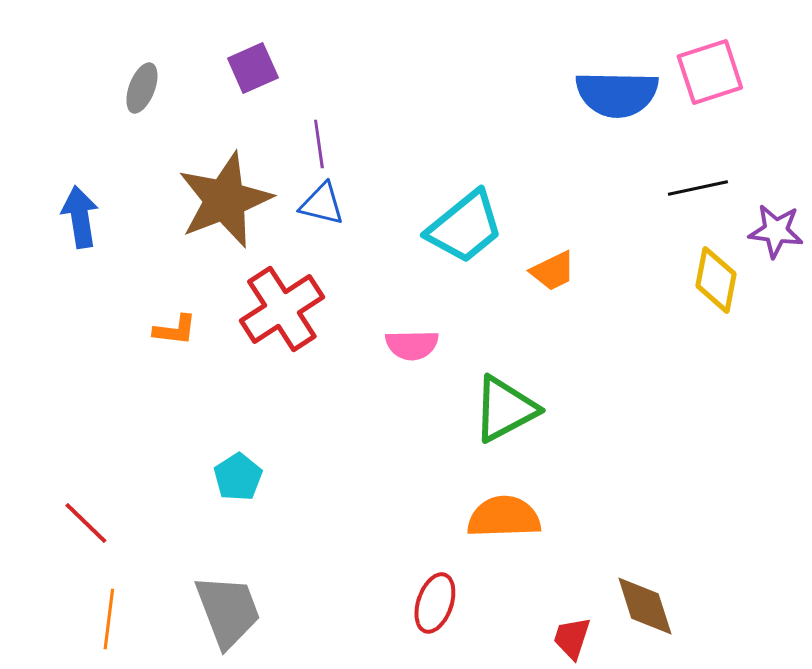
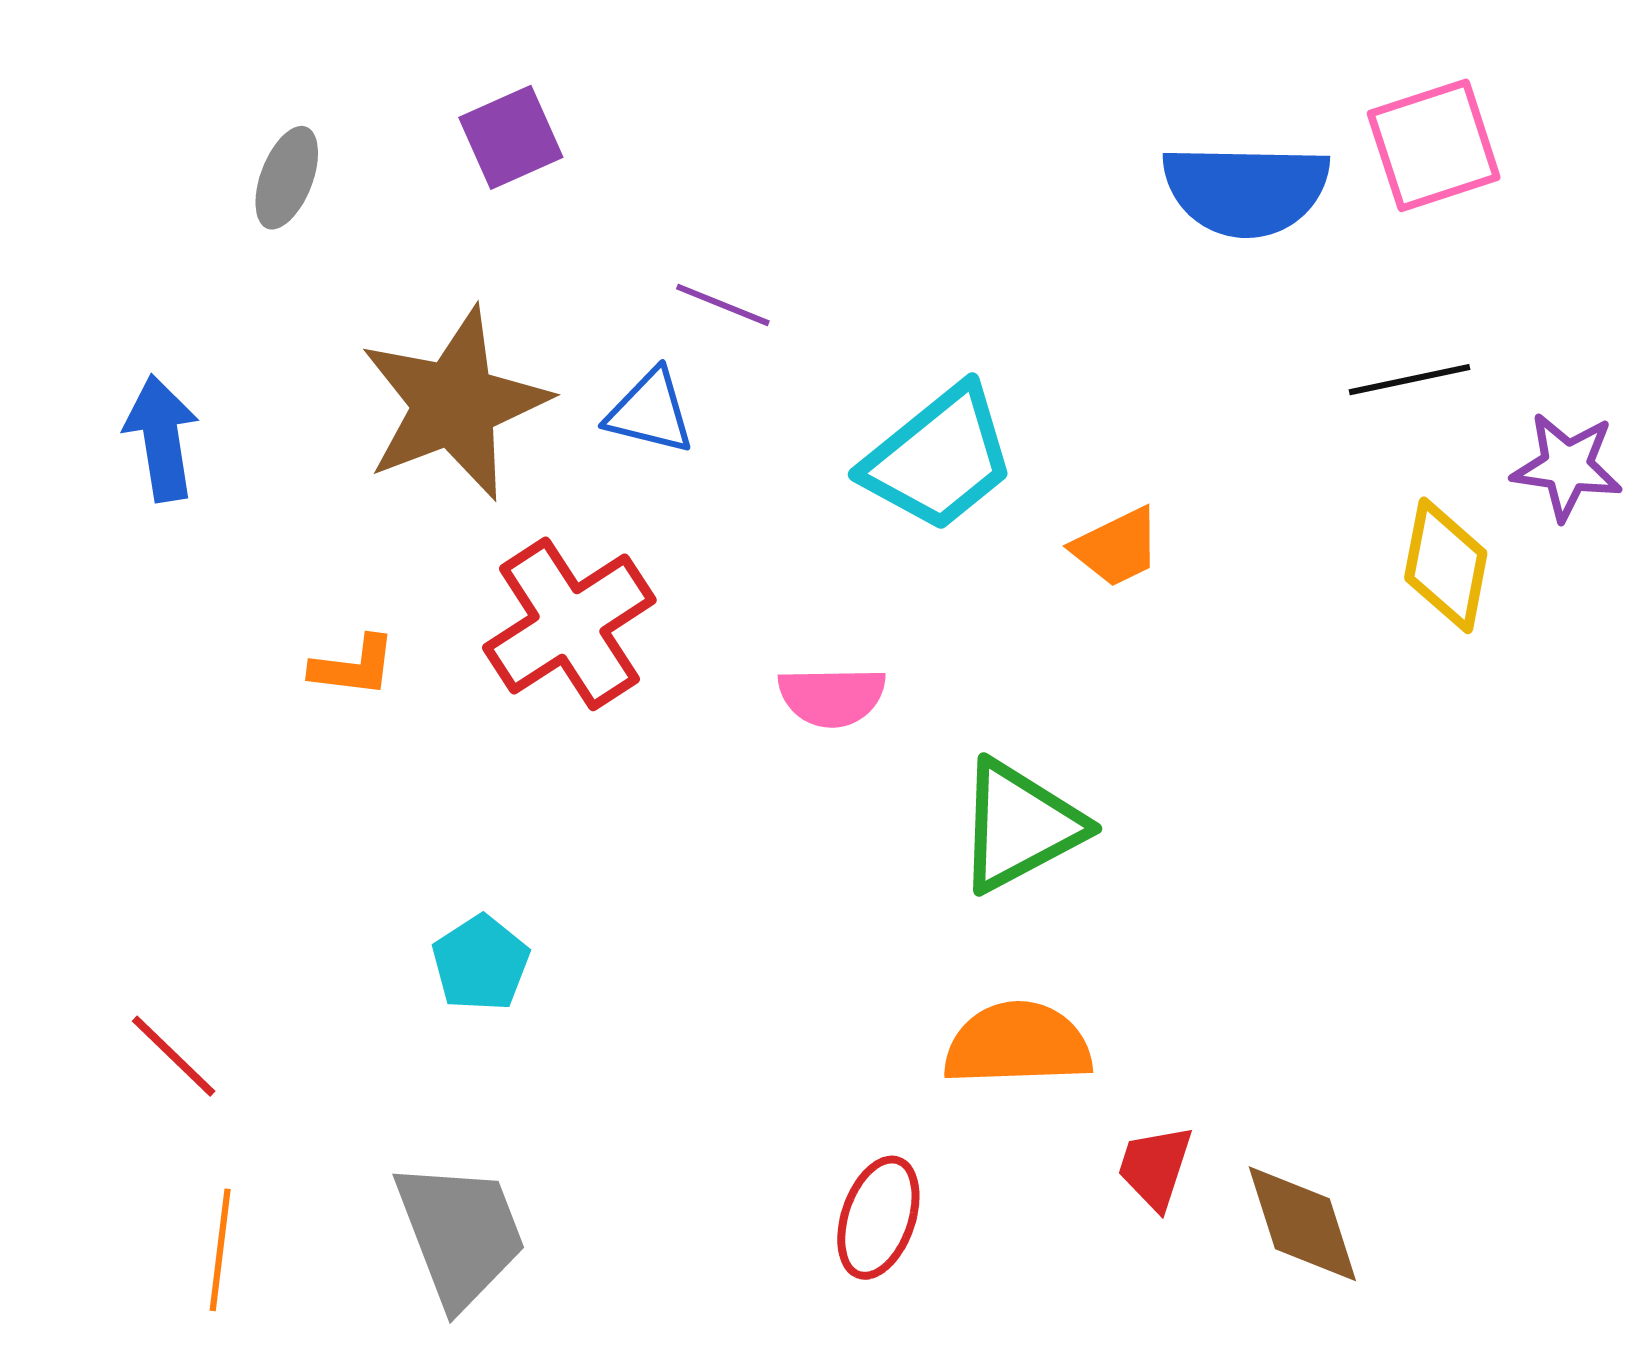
purple line: (319, 144) -> (723, 305), moved, turned -60
red trapezoid: (572, 638) -> (1155, 1167), moved

